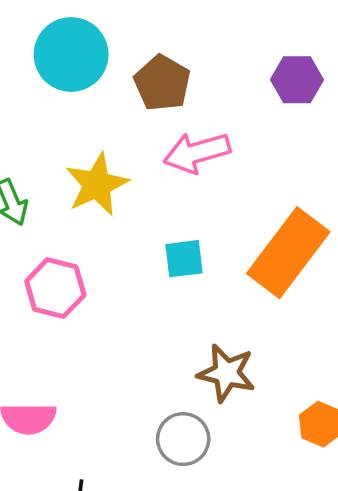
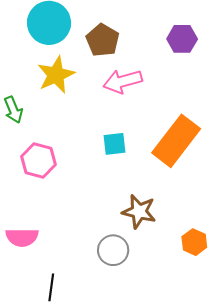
yellow star: (97, 184) -> (56, 75), moved

